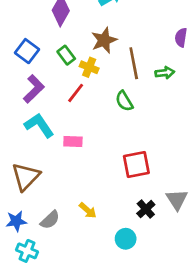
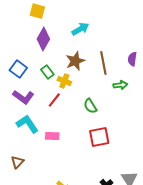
brown line: (134, 63) -> (103, 63), moved
purple L-shape: (34, 89) -> (23, 97), turned 80
red square: (136, 164) -> (99, 137), moved
brown triangle: (26, 177) -> (17, 162), size x0.6

